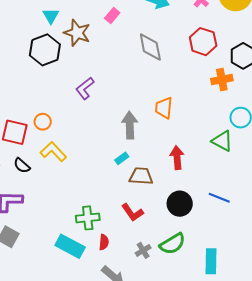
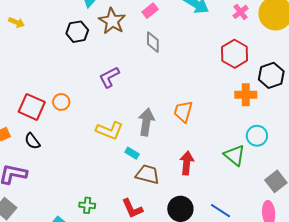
gray diamond: (150, 47) -> (153, 42), moved, size x0.7
black hexagon: (45, 50) -> (77, 32), size x0.7
yellow L-shape: (53, 152) -> (110, 130), moved, turned 144
cyan rectangle: (122, 158) -> (132, 153), turned 56
green cross: (88, 218) -> (87, 205), size x0.7

